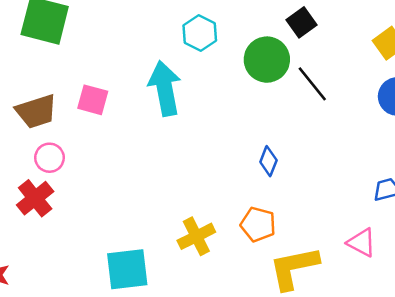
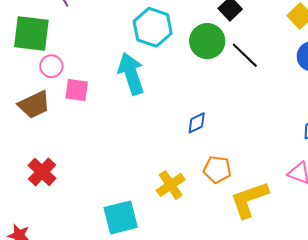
cyan hexagon: (200, 33) -> (153, 27), size x1.4
pink circle: (50, 158) -> (51, 66), moved
blue diamond: (268, 161) -> (197, 123), moved, turned 50

